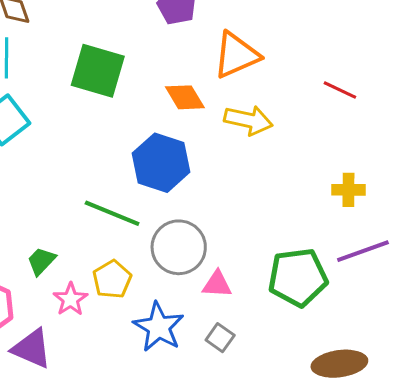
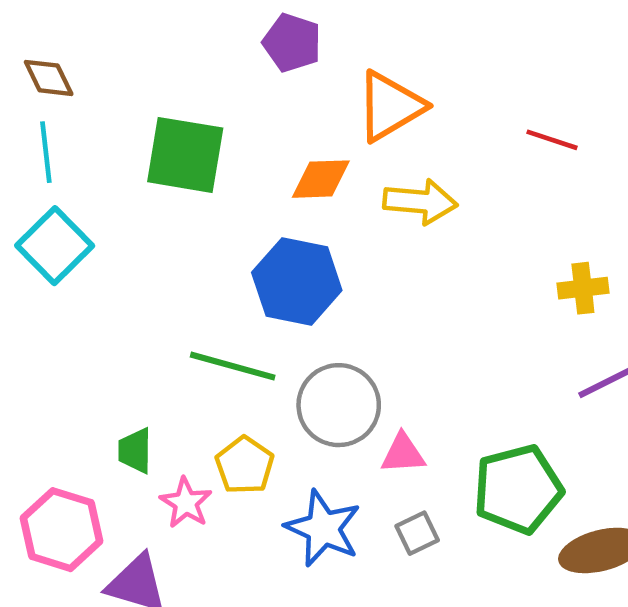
orange diamond: (185, 97) -> (321, 179), turned -54
green trapezoid: (41, 261) -> (135, 451), turned -36
green pentagon: (298, 277) -> (518, 489), moved
gray square: (220, 338) -> (417, 533), turned 36

